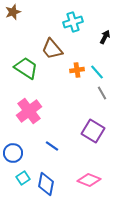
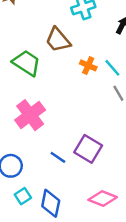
orange cross: (77, 70) -> (88, 65), turned 32
purple square: (93, 131) -> (88, 149), moved

